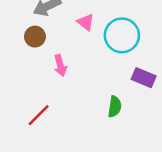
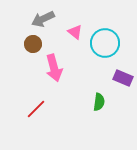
pink arrow: (60, 66) -> (54, 68), size x1.5

